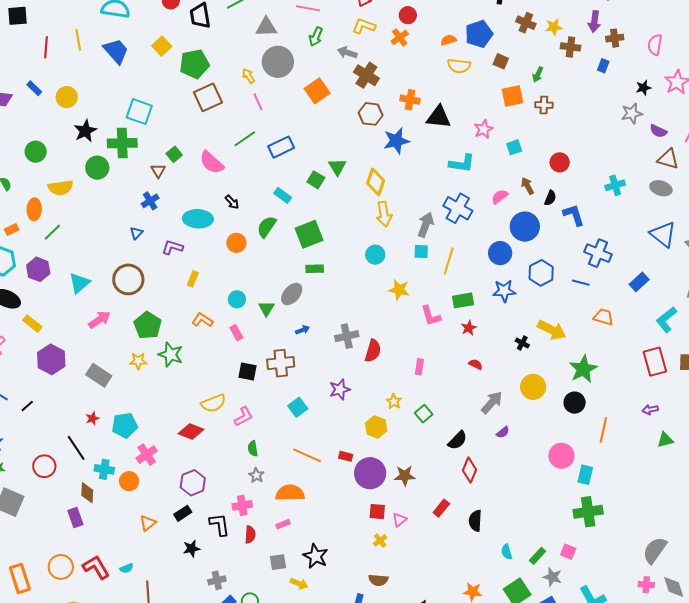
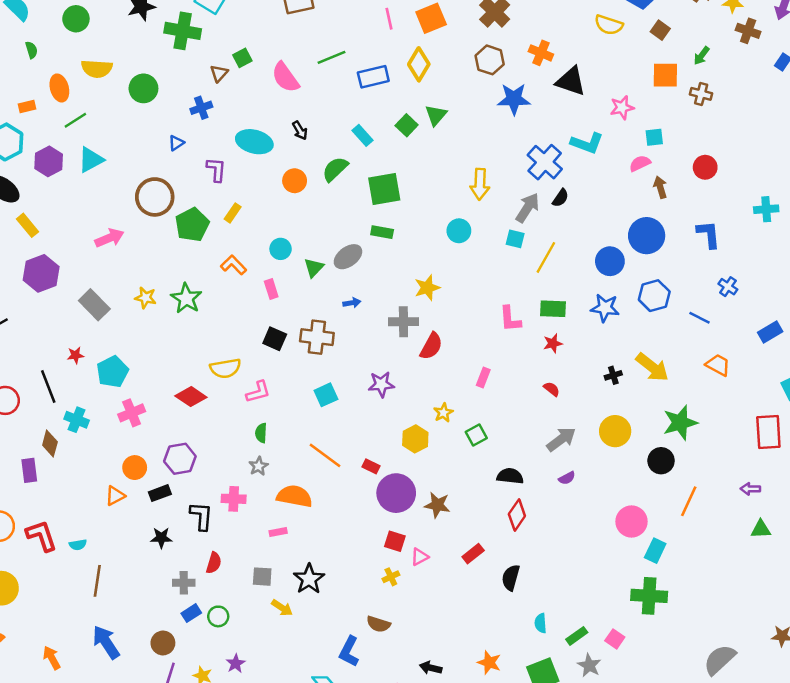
pink line: (258, 102) -> (389, 19), moved
green circle: (97, 168) -> (143, 88), moved
yellow diamond: (376, 182) -> (419, 64), moved
pink semicircle: (500, 197) -> (640, 163), moved
black semicircle: (550, 198) -> (560, 198), moved
blue cross: (458, 208) -> (545, 162), moved
orange ellipse: (34, 209) -> (59, 88), turned -30
purple L-shape: (172, 247) -> (216, 170), turned 65
blue cross: (598, 253) -> (728, 287), size x0.6
cyan triangle: (79, 283) -> (91, 160), moved
yellow star: (399, 290) -> (427, 288), moved, turned 30
green pentagon: (148, 325) -> (192, 225), moved
black cross: (522, 343) -> (613, 375), turned 32
cyan pentagon: (125, 425) -> (113, 372), turned -30
black semicircle: (458, 440) -> (510, 476), turned -140
orange circle: (129, 481) -> (135, 468), moved
red semicircle: (250, 535) -> (214, 563), moved

